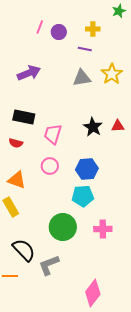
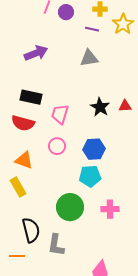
yellow star: (112, 74) -> (123, 24), moved
red semicircle: (16, 143) -> (23, 123), size x1.6
black semicircle: (24, 250) -> (31, 230), turned 30
gray L-shape: (49, 265) -> (56, 245), turned -60

